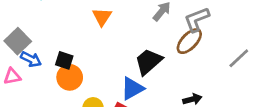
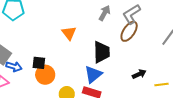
orange triangle: (102, 17) -> (69, 33), moved
black trapezoid: (149, 62) -> (102, 52), turned 140

